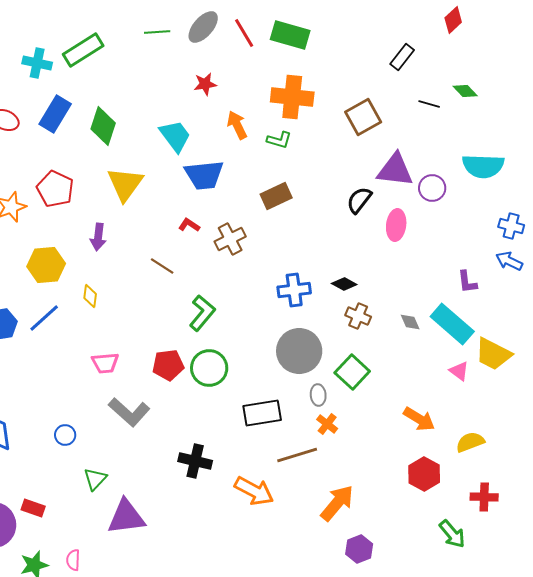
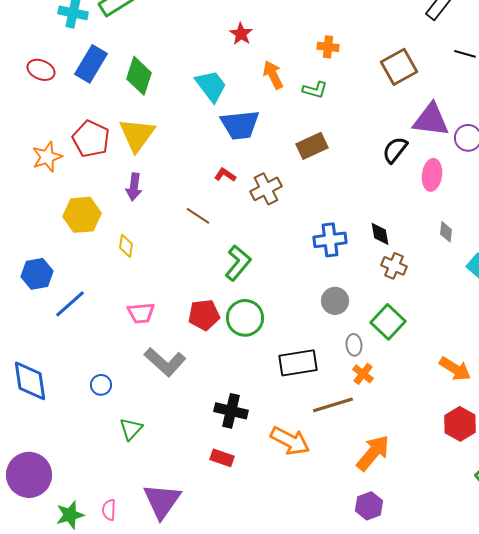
red star: (205, 84) -> (241, 34), turned -30
orange cross: (292, 97) -> (328, 47), size x0.5
yellow triangle: (125, 184) -> (137, 135), moved
black diamond: (344, 284) -> (380, 234), turned 50
blue line: (44, 318) -> (70, 304), moved
gray diamond: (410, 322) -> (446, 232), moved, turned 30
gray circle: (299, 351) -> (335, 301), size x0.6
red rectangle: (33, 508) -> (222, 458), moved
purple triangle: (126, 517) -> (162, 501), moved, turned -48
purple hexagon: (359, 549) -> (369, 506), moved

